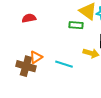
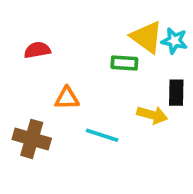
orange triangle: (36, 57) -> (67, 98), moved, turned 32

